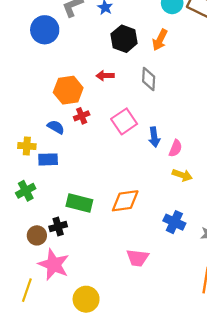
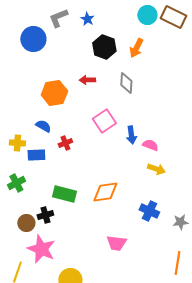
red cross: (82, 116) -> (65, 143), moved
pink semicircle: (175, 148) -> (150, 145), turned -91

